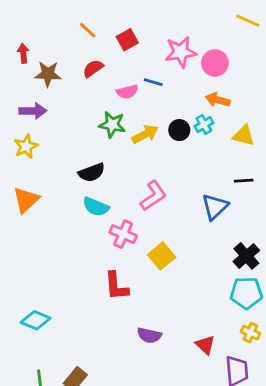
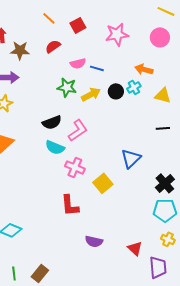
pink circle: (215, 63) -> (160, 37), moved
blue line: (153, 82) -> (97, 68), moved
pink L-shape: (153, 196) -> (78, 130), moved
blue triangle: (215, 207) -> (131, 158), moved

